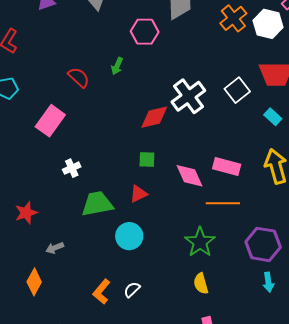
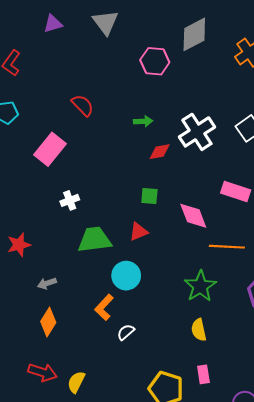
green arrow: (117, 66) -> (143, 121), moved, turned -120
red diamond: (154, 117) -> (160, 152), size x0.7
pink rectangle: (227, 166) -> (236, 191), moved
orange diamond: (34, 282) -> (48, 322), moved
orange L-shape: (102, 292) -> (104, 307), moved

